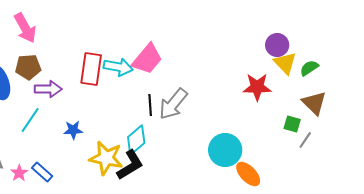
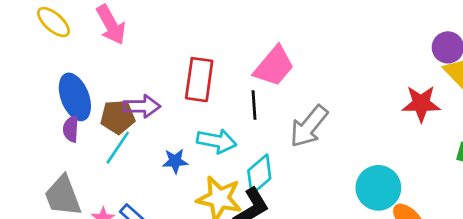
brown pentagon: (28, 67) -> (118, 117), moved
cyan arrow: (118, 67) -> (217, 141), moved
black line: (150, 105) -> (254, 105), moved

